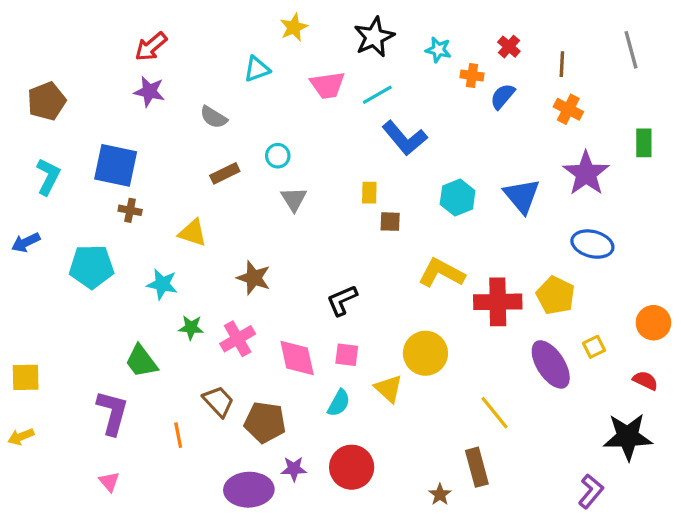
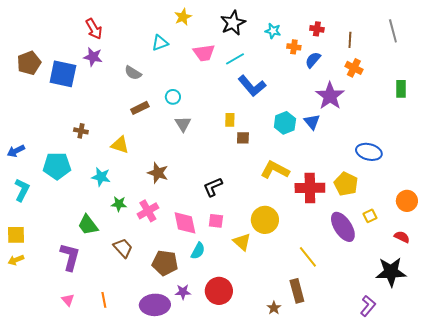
red arrow: (151, 47) -> (94, 29), turned -80
red cross: (509, 47) -> (317, 29), turned -32
blue square: (116, 165) -> (63, 74), moved
purple star: (586, 173) -> (330, 96), moved
cyan L-shape: (48, 177) -> (22, 190), moved
blue triangle: (522, 196) -> (312, 122), moved, size x0.7
brown trapezoid: (218, 401) -> (123, 248), moved
cyan semicircle: (339, 403) -> (198, 251), moved
orange line: (178, 435) -> (104, 300), moved
yellow arrow: (21, 437) -> (16, 260), moved

